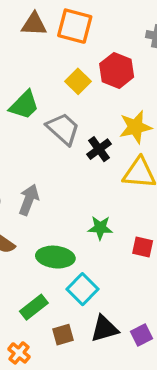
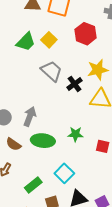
yellow square: (78, 81) -> (49, 40), moved
green trapezoid: (24, 105) -> (26, 42), moved
green ellipse: (55, 257) -> (43, 141), moved

